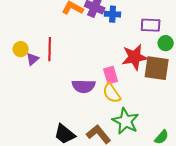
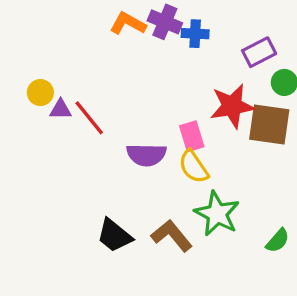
purple rectangle: (151, 25) -> (259, 52), turned -30
red line: (50, 49) -> (89, 118), moved, turned -40
purple triangle: (33, 59) -> (61, 109), turned 40

